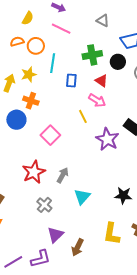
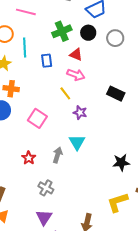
purple star: (107, 139) -> (80, 113), moved, size x0.6
red star: (34, 172) -> (29, 158), size x0.6
cyan triangle: (82, 197) -> (77, 142), moved
yellow L-shape: (112, 234) -> (118, 202), turned 75
purple triangle: (55, 235) -> (44, 217), moved

